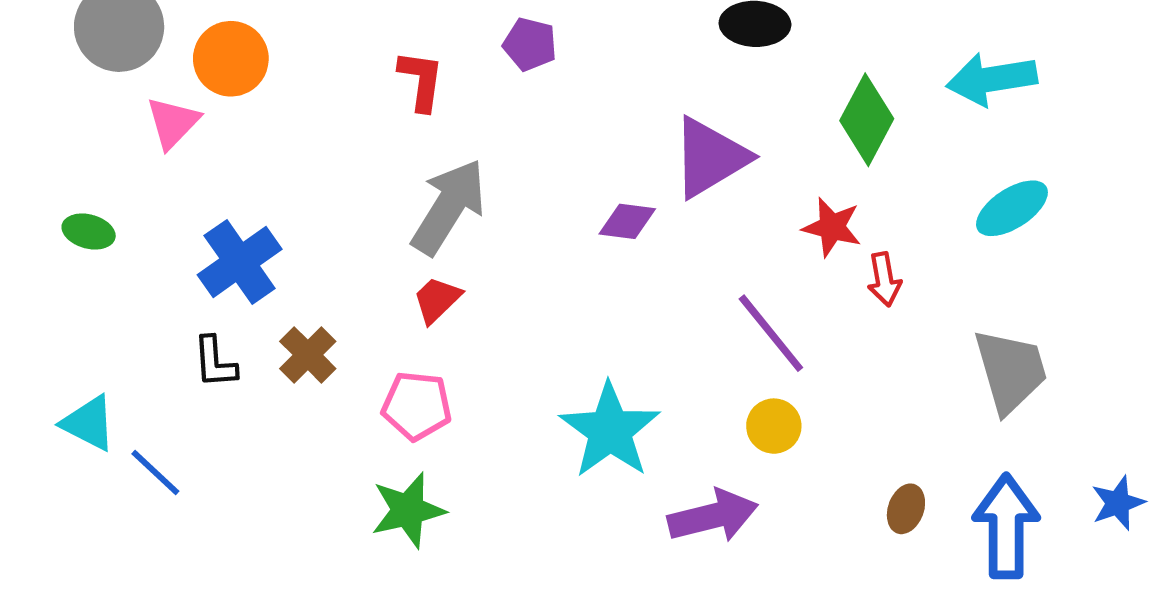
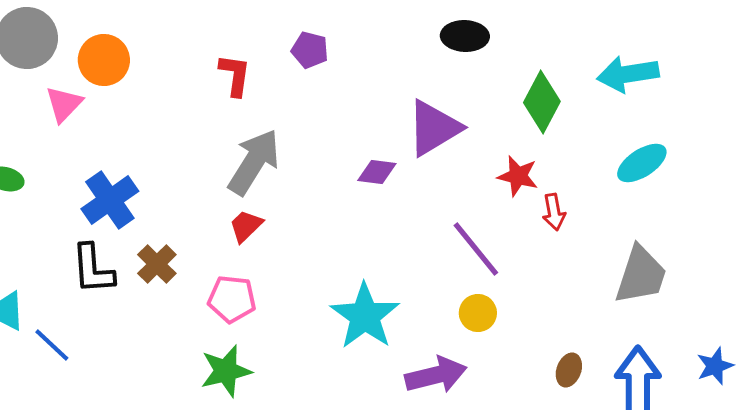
black L-shape: (215, 362) -> (93, 269), size x1.4
gray trapezoid: (1011, 371) -> (641, 275), turned 34

